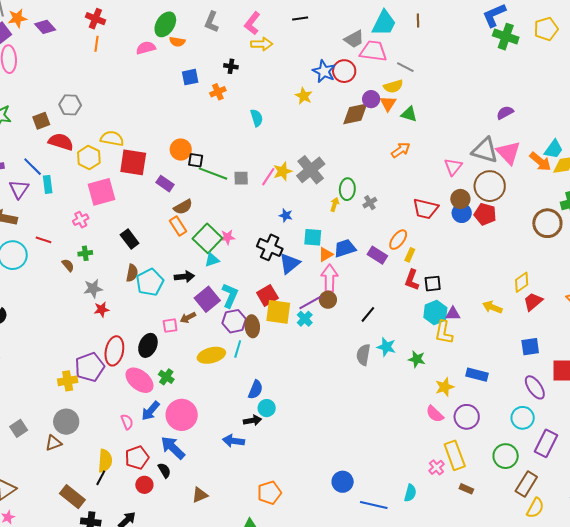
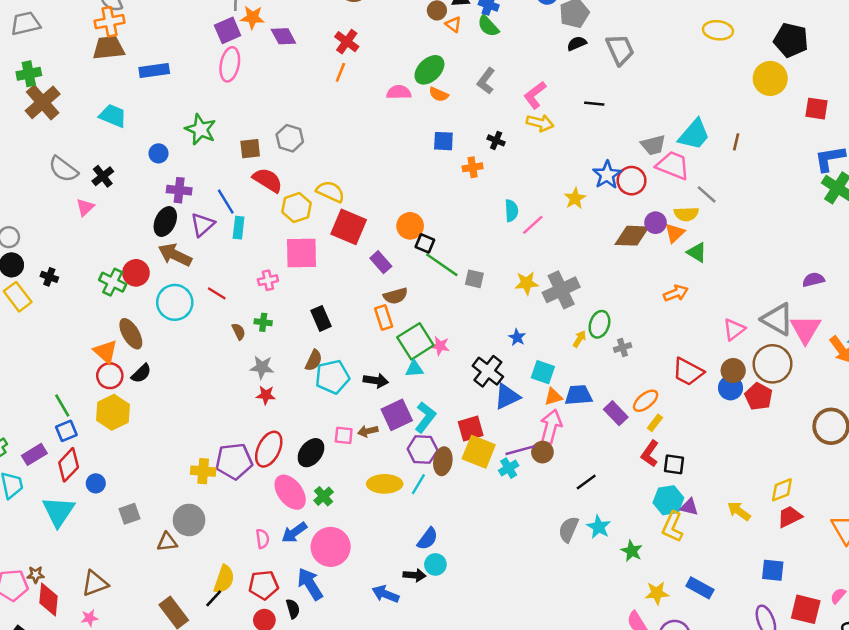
pink line: (268, 177) -> (533, 225), moved

